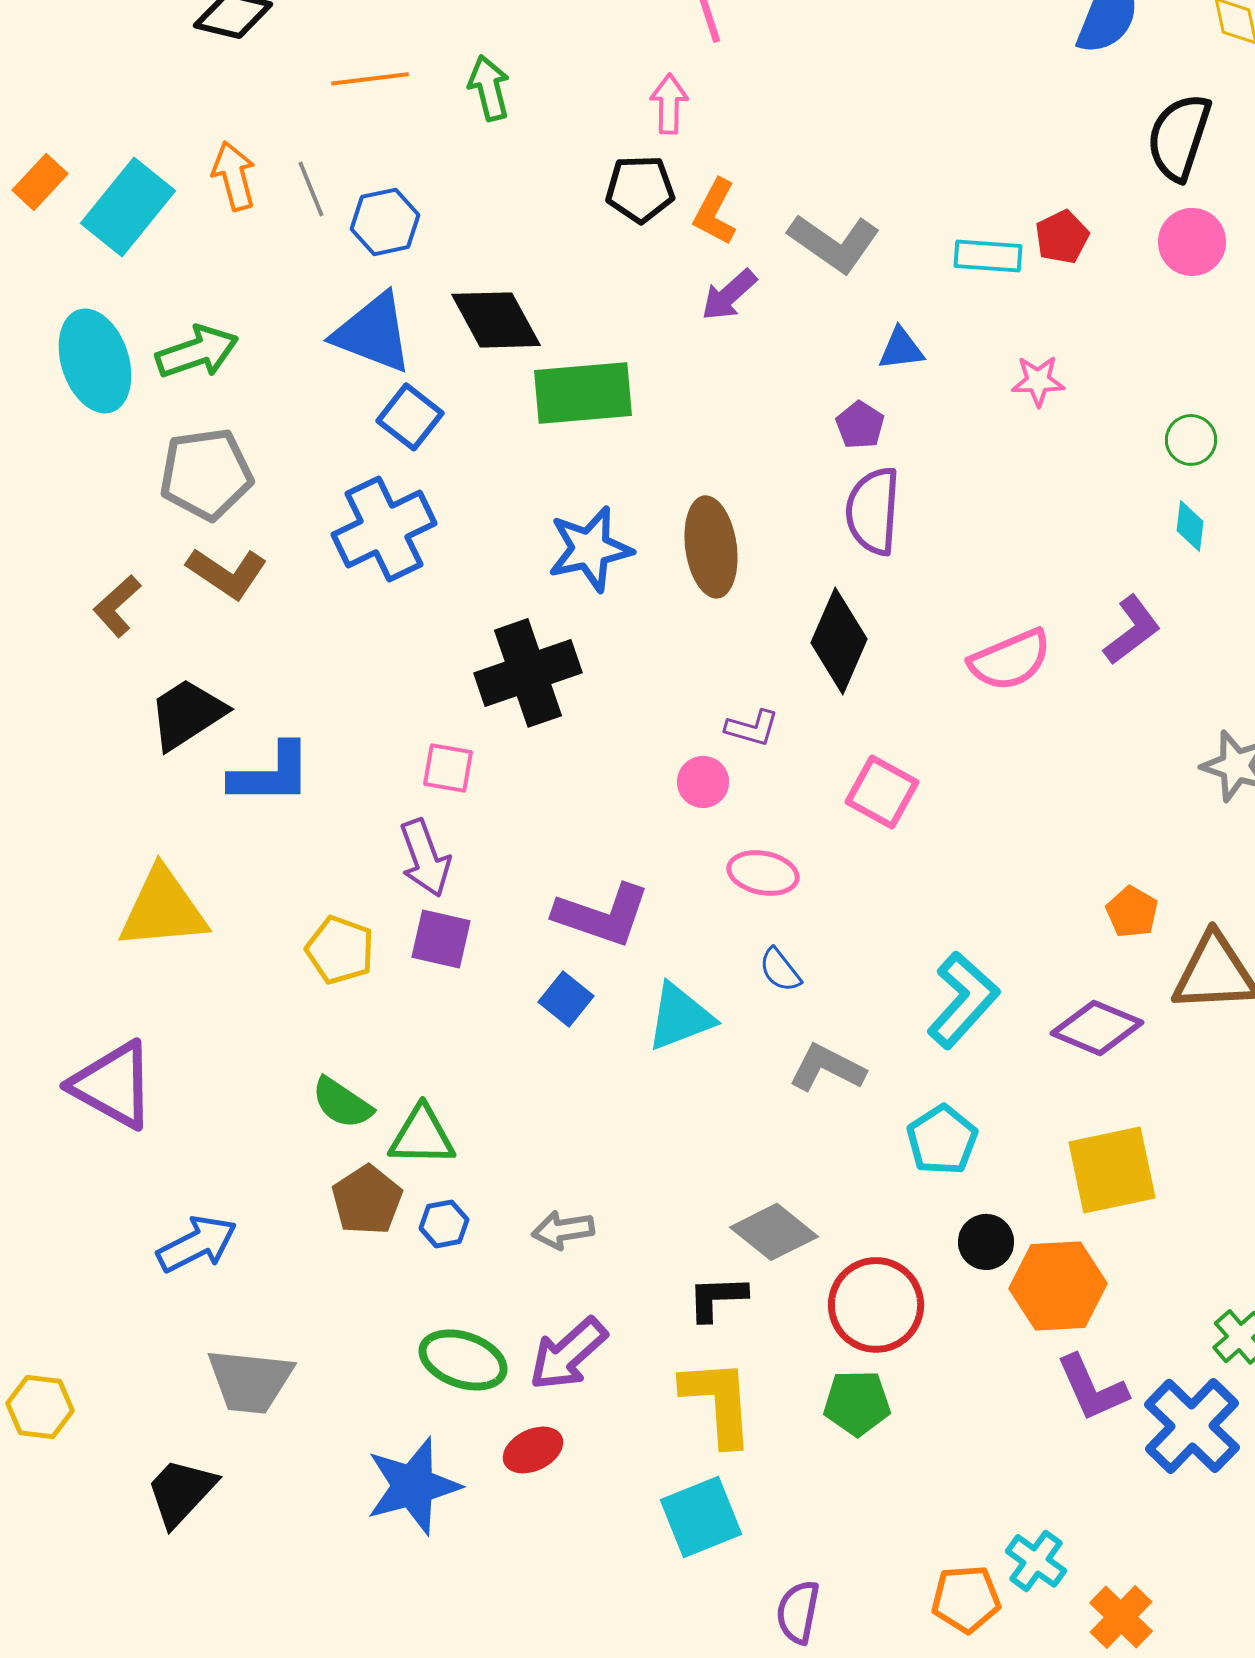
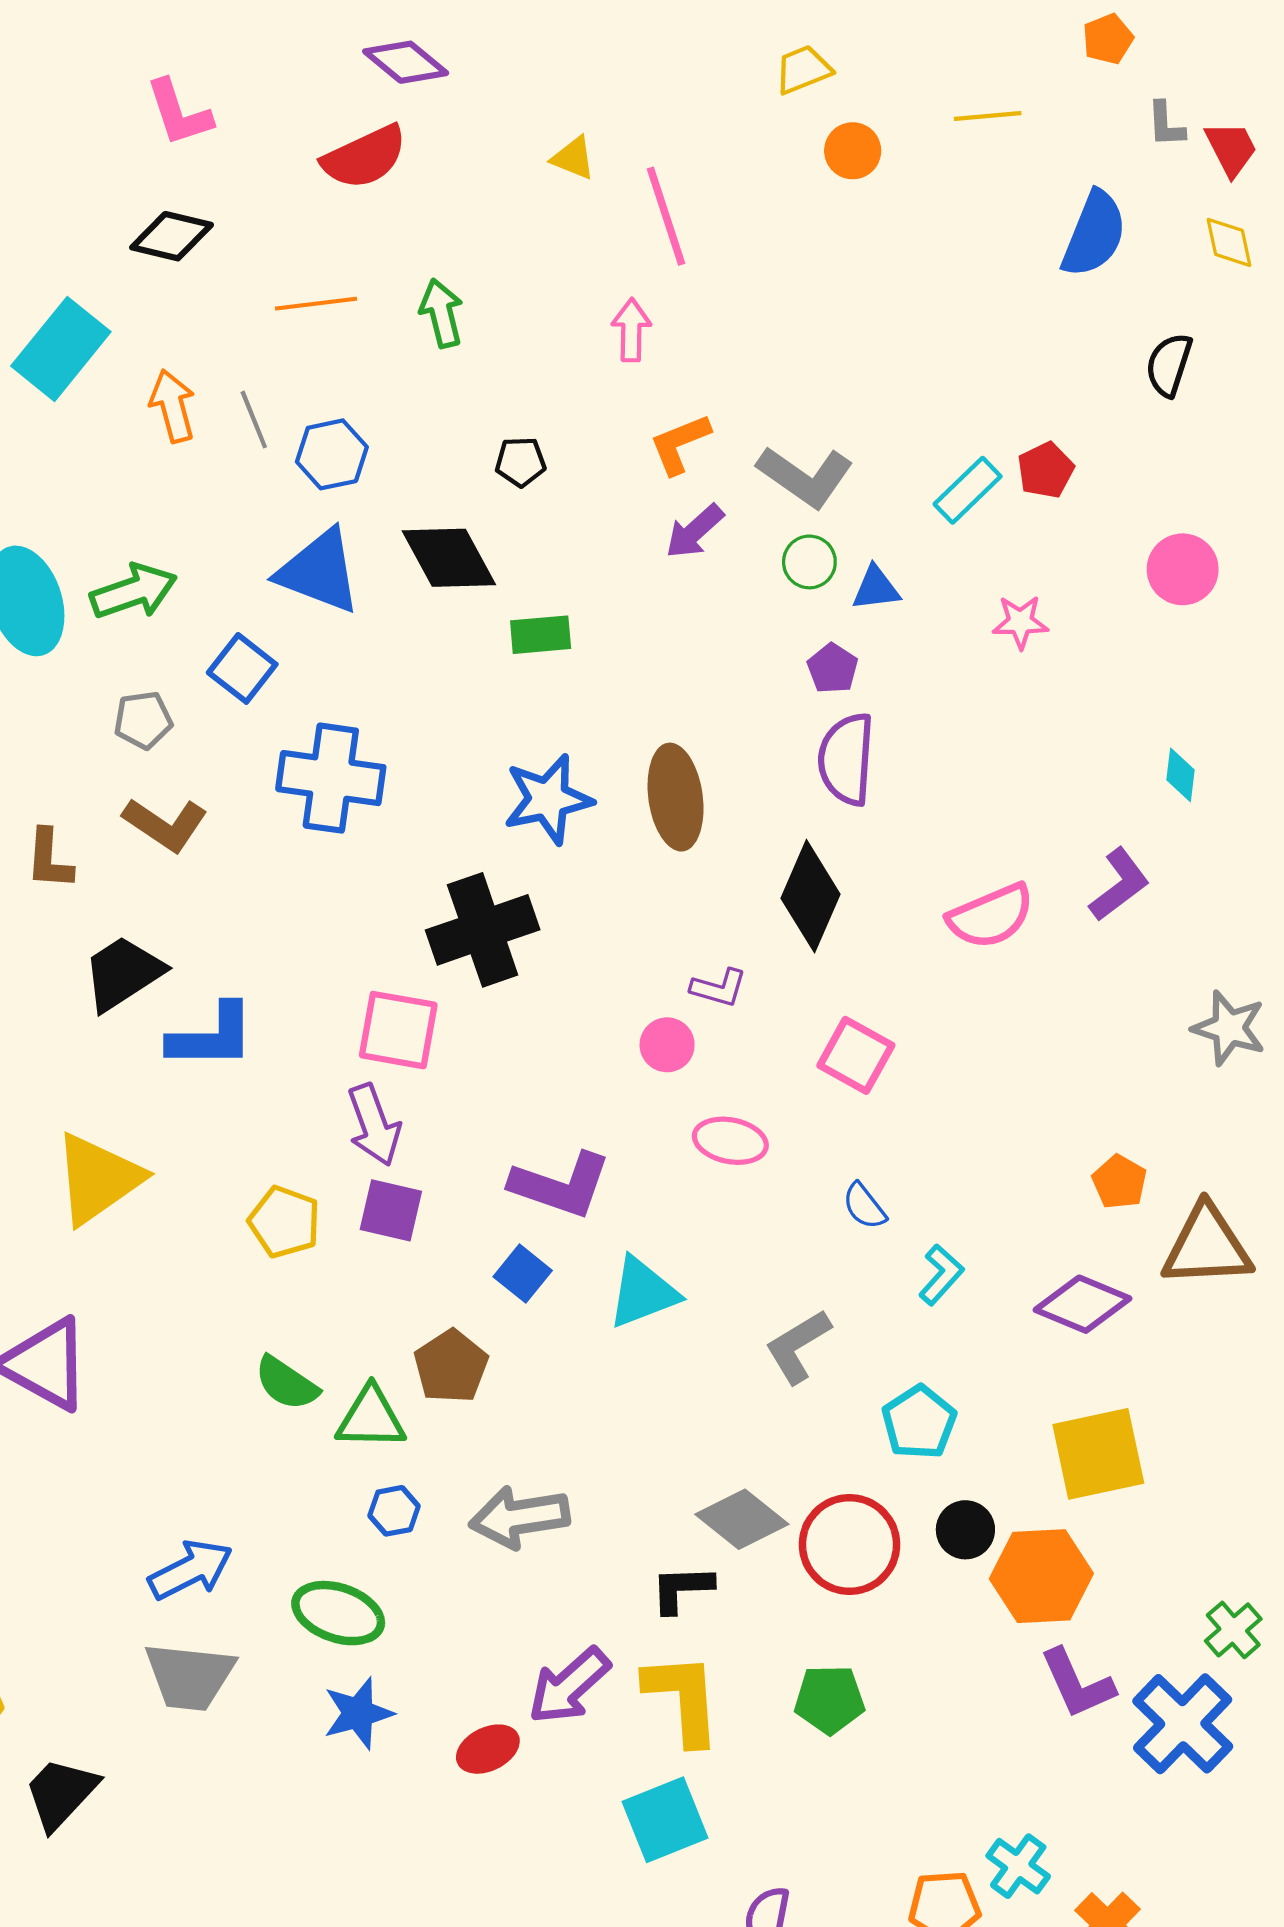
black semicircle: (1179, 137) -> (1169, 365), size x0.7
black pentagon: (640, 189) -> (521, 462), moved, size x0.7
cyan rectangle: (128, 207) -> (61, 349), moved
orange L-shape: (715, 212) -> (680, 444), turned 40
pink circle: (1192, 242) -> (1183, 569), moved
cyan rectangle: (988, 256) -> (968, 490), turned -48
green rectangle: (583, 393) -> (541, 635), size x0.6
blue square: (410, 417) -> (242, 668), moved
green circle: (1191, 440) -> (809, 562), moved
gray pentagon: (206, 474) -> (143, 720), size x0.6
blue cross: (384, 529) -> (331, 778), turned 34
brown L-shape: (117, 606) -> (49, 859), turned -44
pink square: (448, 768) -> (398, 1030), size x1.5
yellow triangle: (163, 909) -> (98, 1179), turned -30
blue semicircle: (780, 970) -> (864, 1206), moved
cyan L-shape: (963, 1000) -> (941, 1275), size x0.6
gray L-shape: (827, 1068) -> (798, 1346), turned -58
brown pentagon: (367, 1200) -> (451, 1366), moved
gray arrow: (563, 1230) -> (519, 1517), size x1.5
blue arrow: (197, 1244) -> (191, 1570), moved
red circle: (876, 1305) -> (849, 1545), moved
purple arrow: (568, 1354) -> (569, 1686), moved
green ellipse: (463, 1360) -> (338, 1613), moved
blue star: (413, 1486) -> (358, 1713), moved, size x0.7
black trapezoid: (181, 1492) -> (61, 1793), moved

